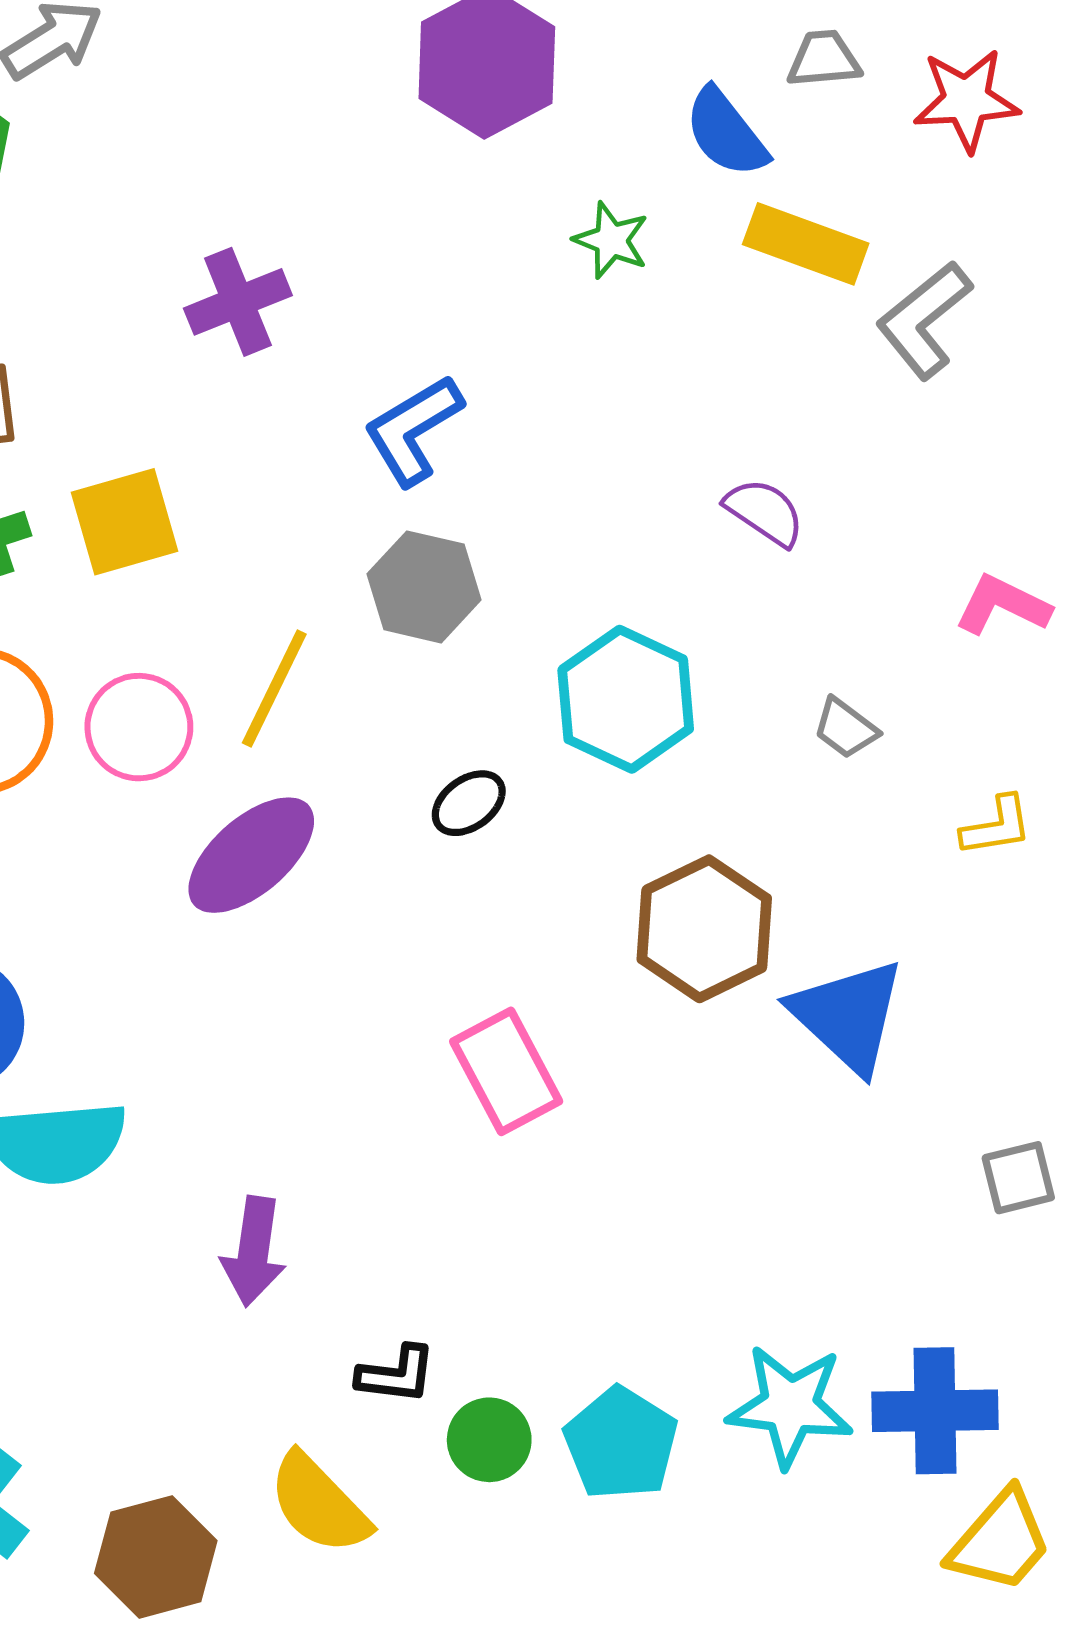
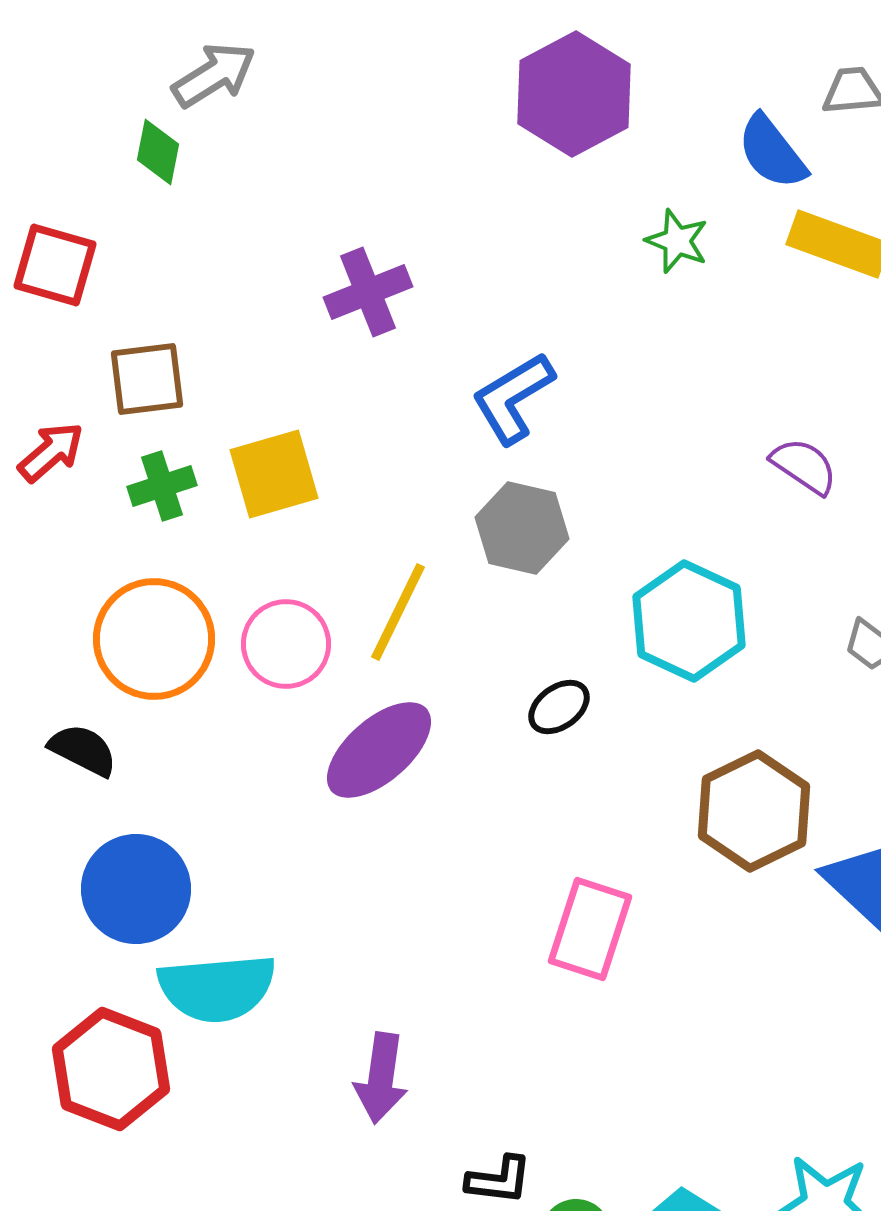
pink rectangle: (506, 1071) -> (590, 929), turned 46

